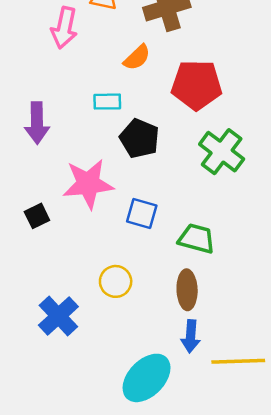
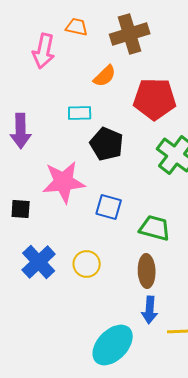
black square: (37, 216) -> (21, 209), turned 30
blue cross: (58, 316) -> (39, 262), moved

